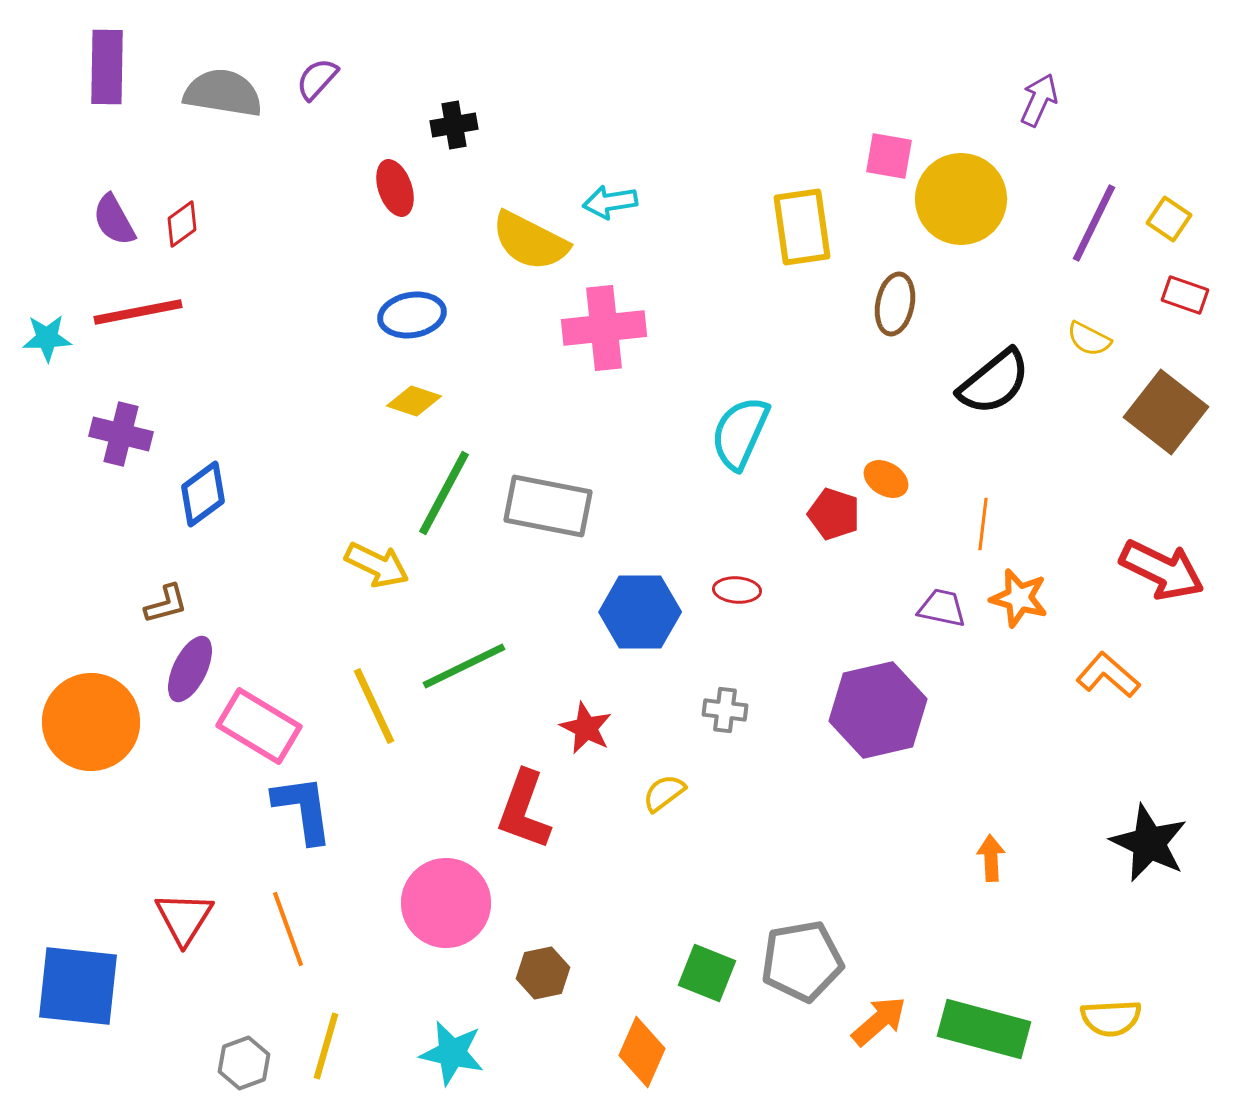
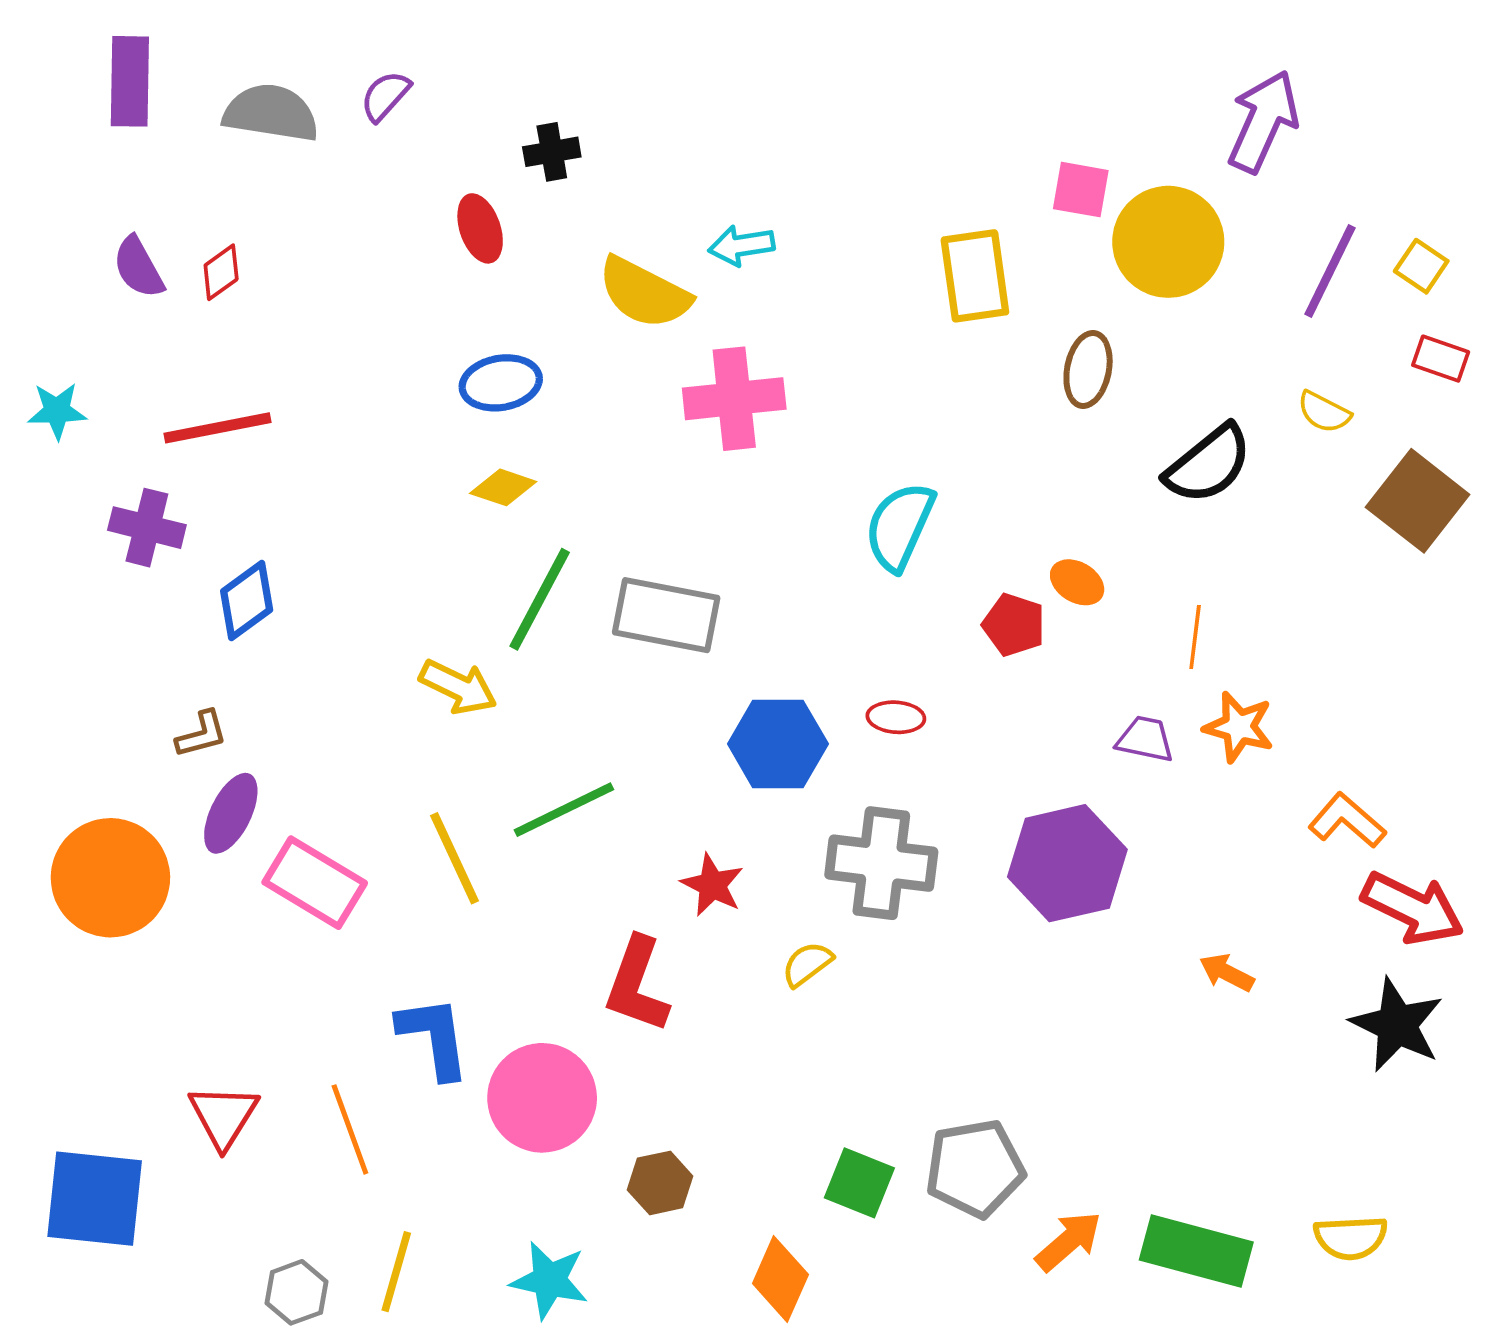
purple arrow: (1039, 100) -> (1263, 121), size x1.6
red line: (138, 312) -> (217, 428), moved
red arrow: (1162, 570) -> (1413, 908), moved
gray cross: (725, 710) -> (881, 863), size x2.0
blue L-shape: (303, 809) -> (434, 1037), moved
orange arrow: (991, 858) -> (1227, 973), moved, turned -60

